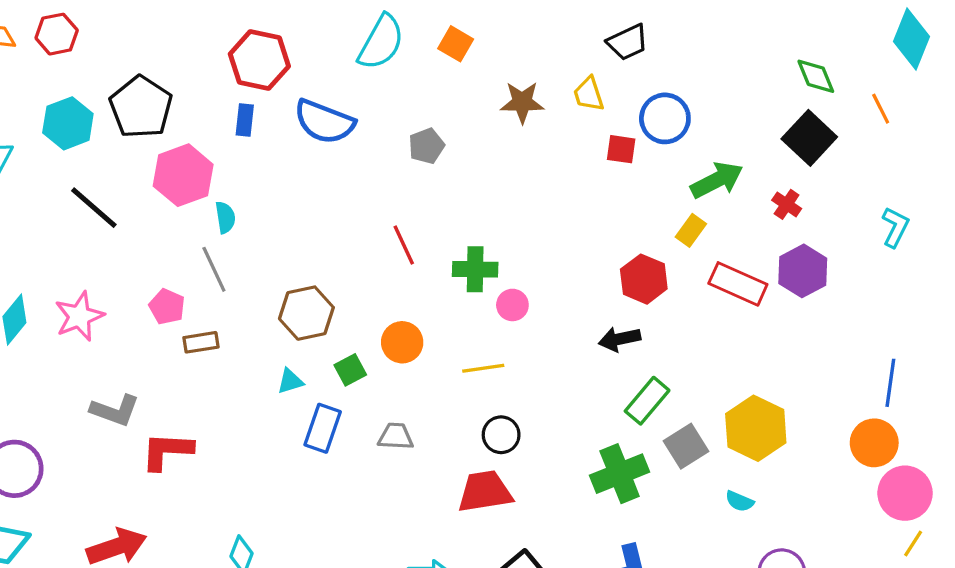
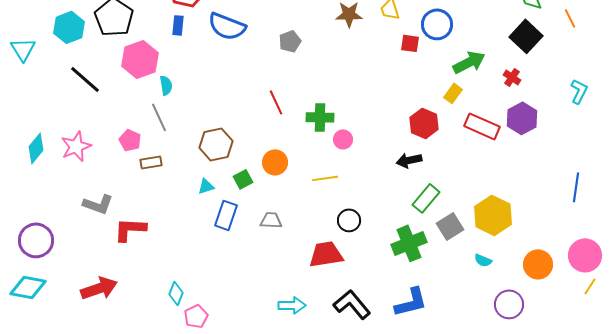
black circle: (501, 435) -> (349, 220), moved
orange circle: (874, 443) -> (538, 264), moved

